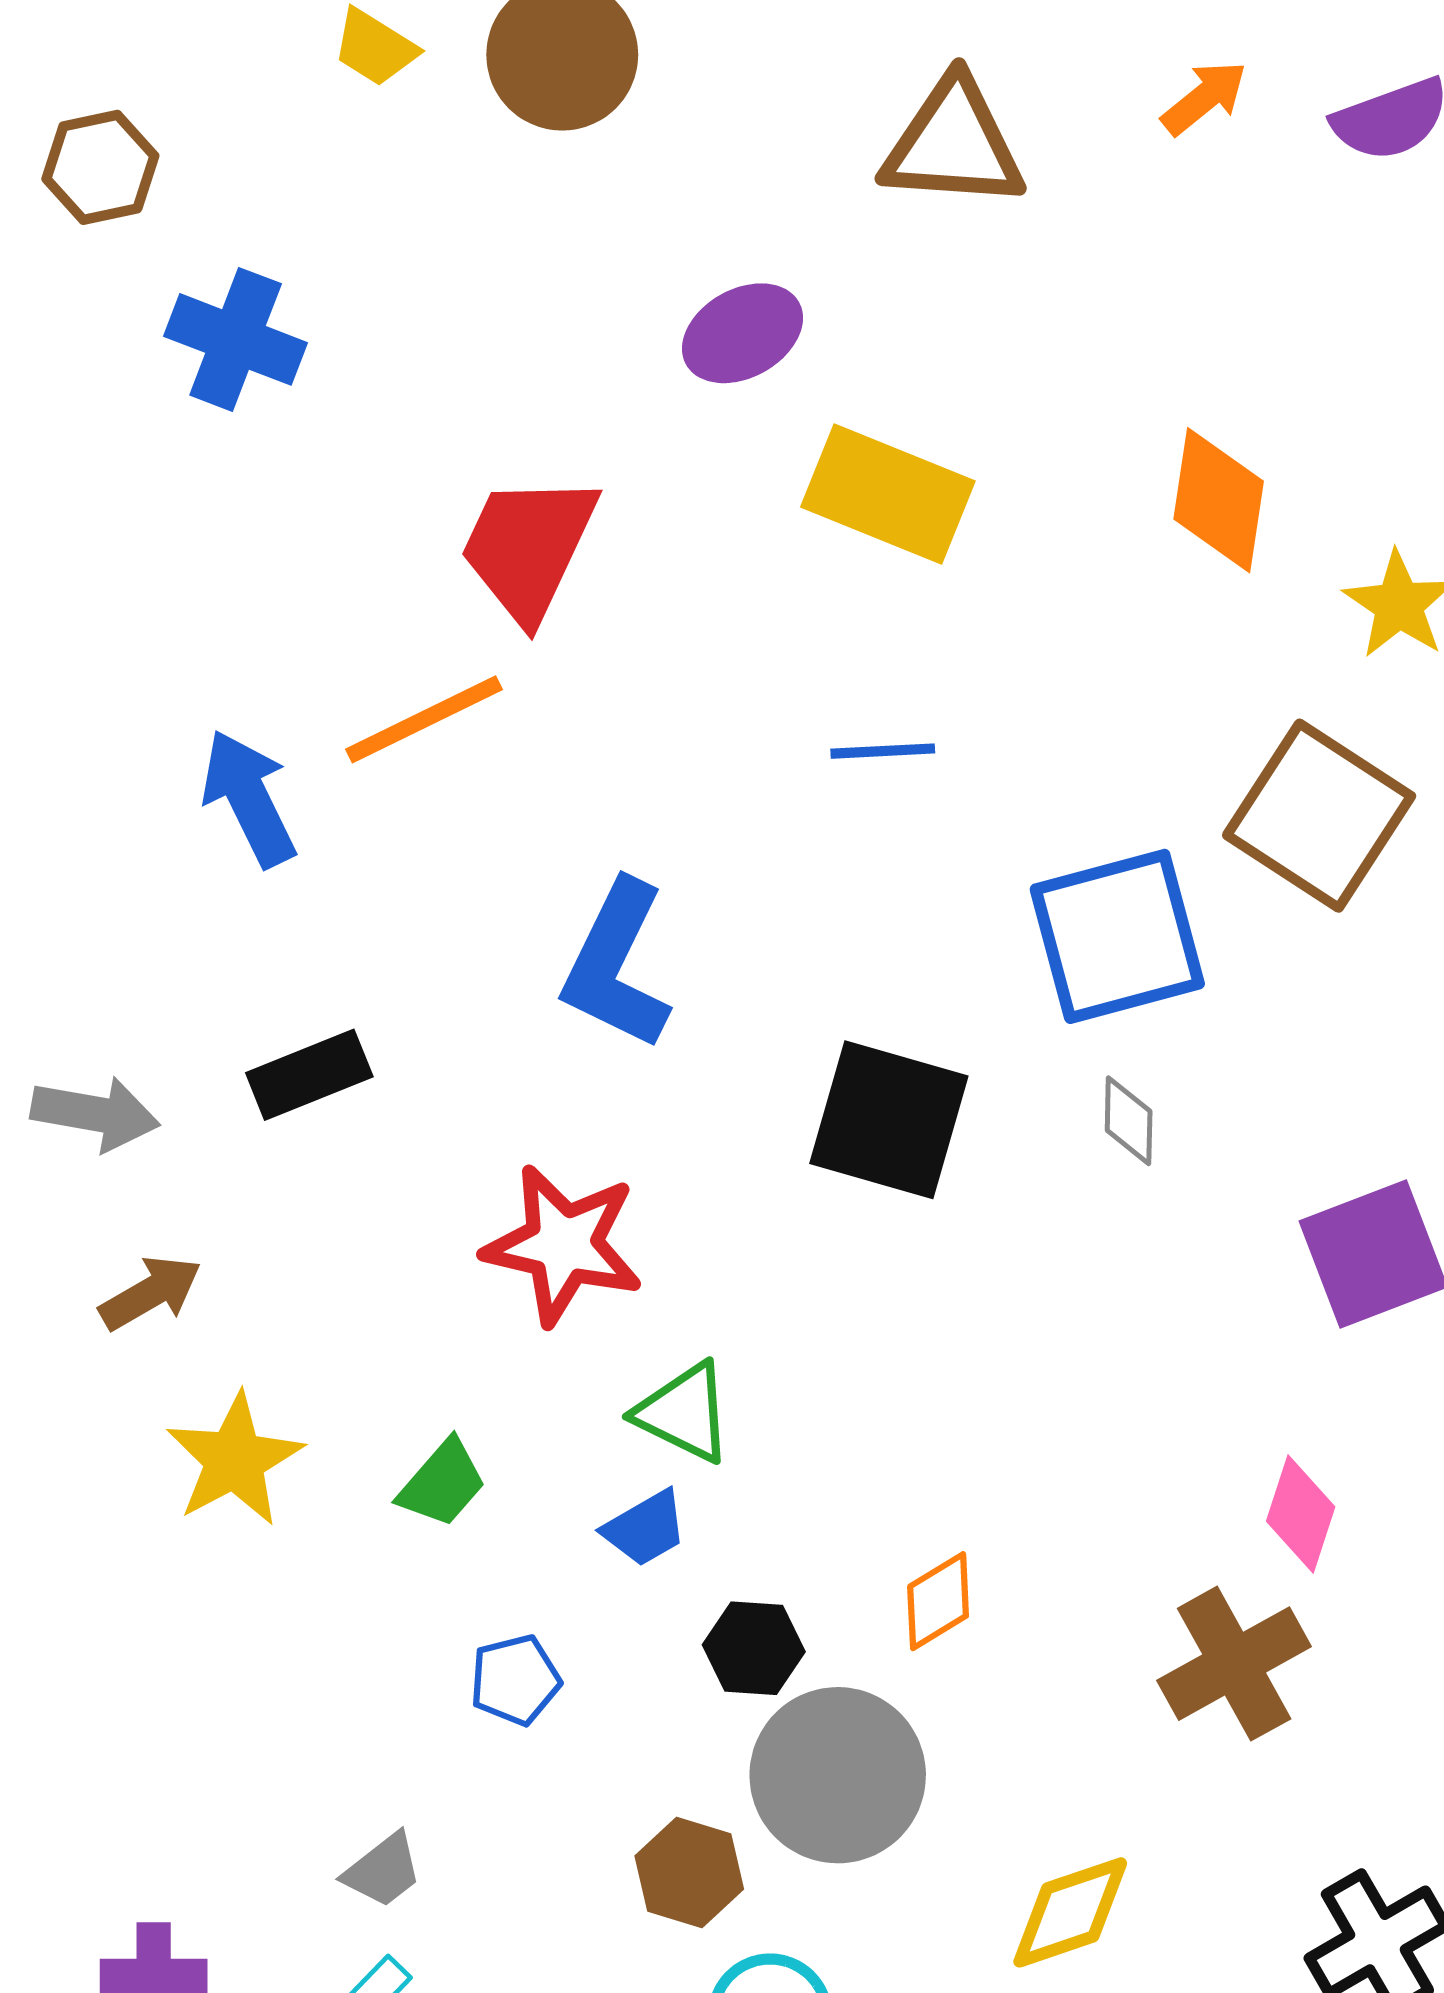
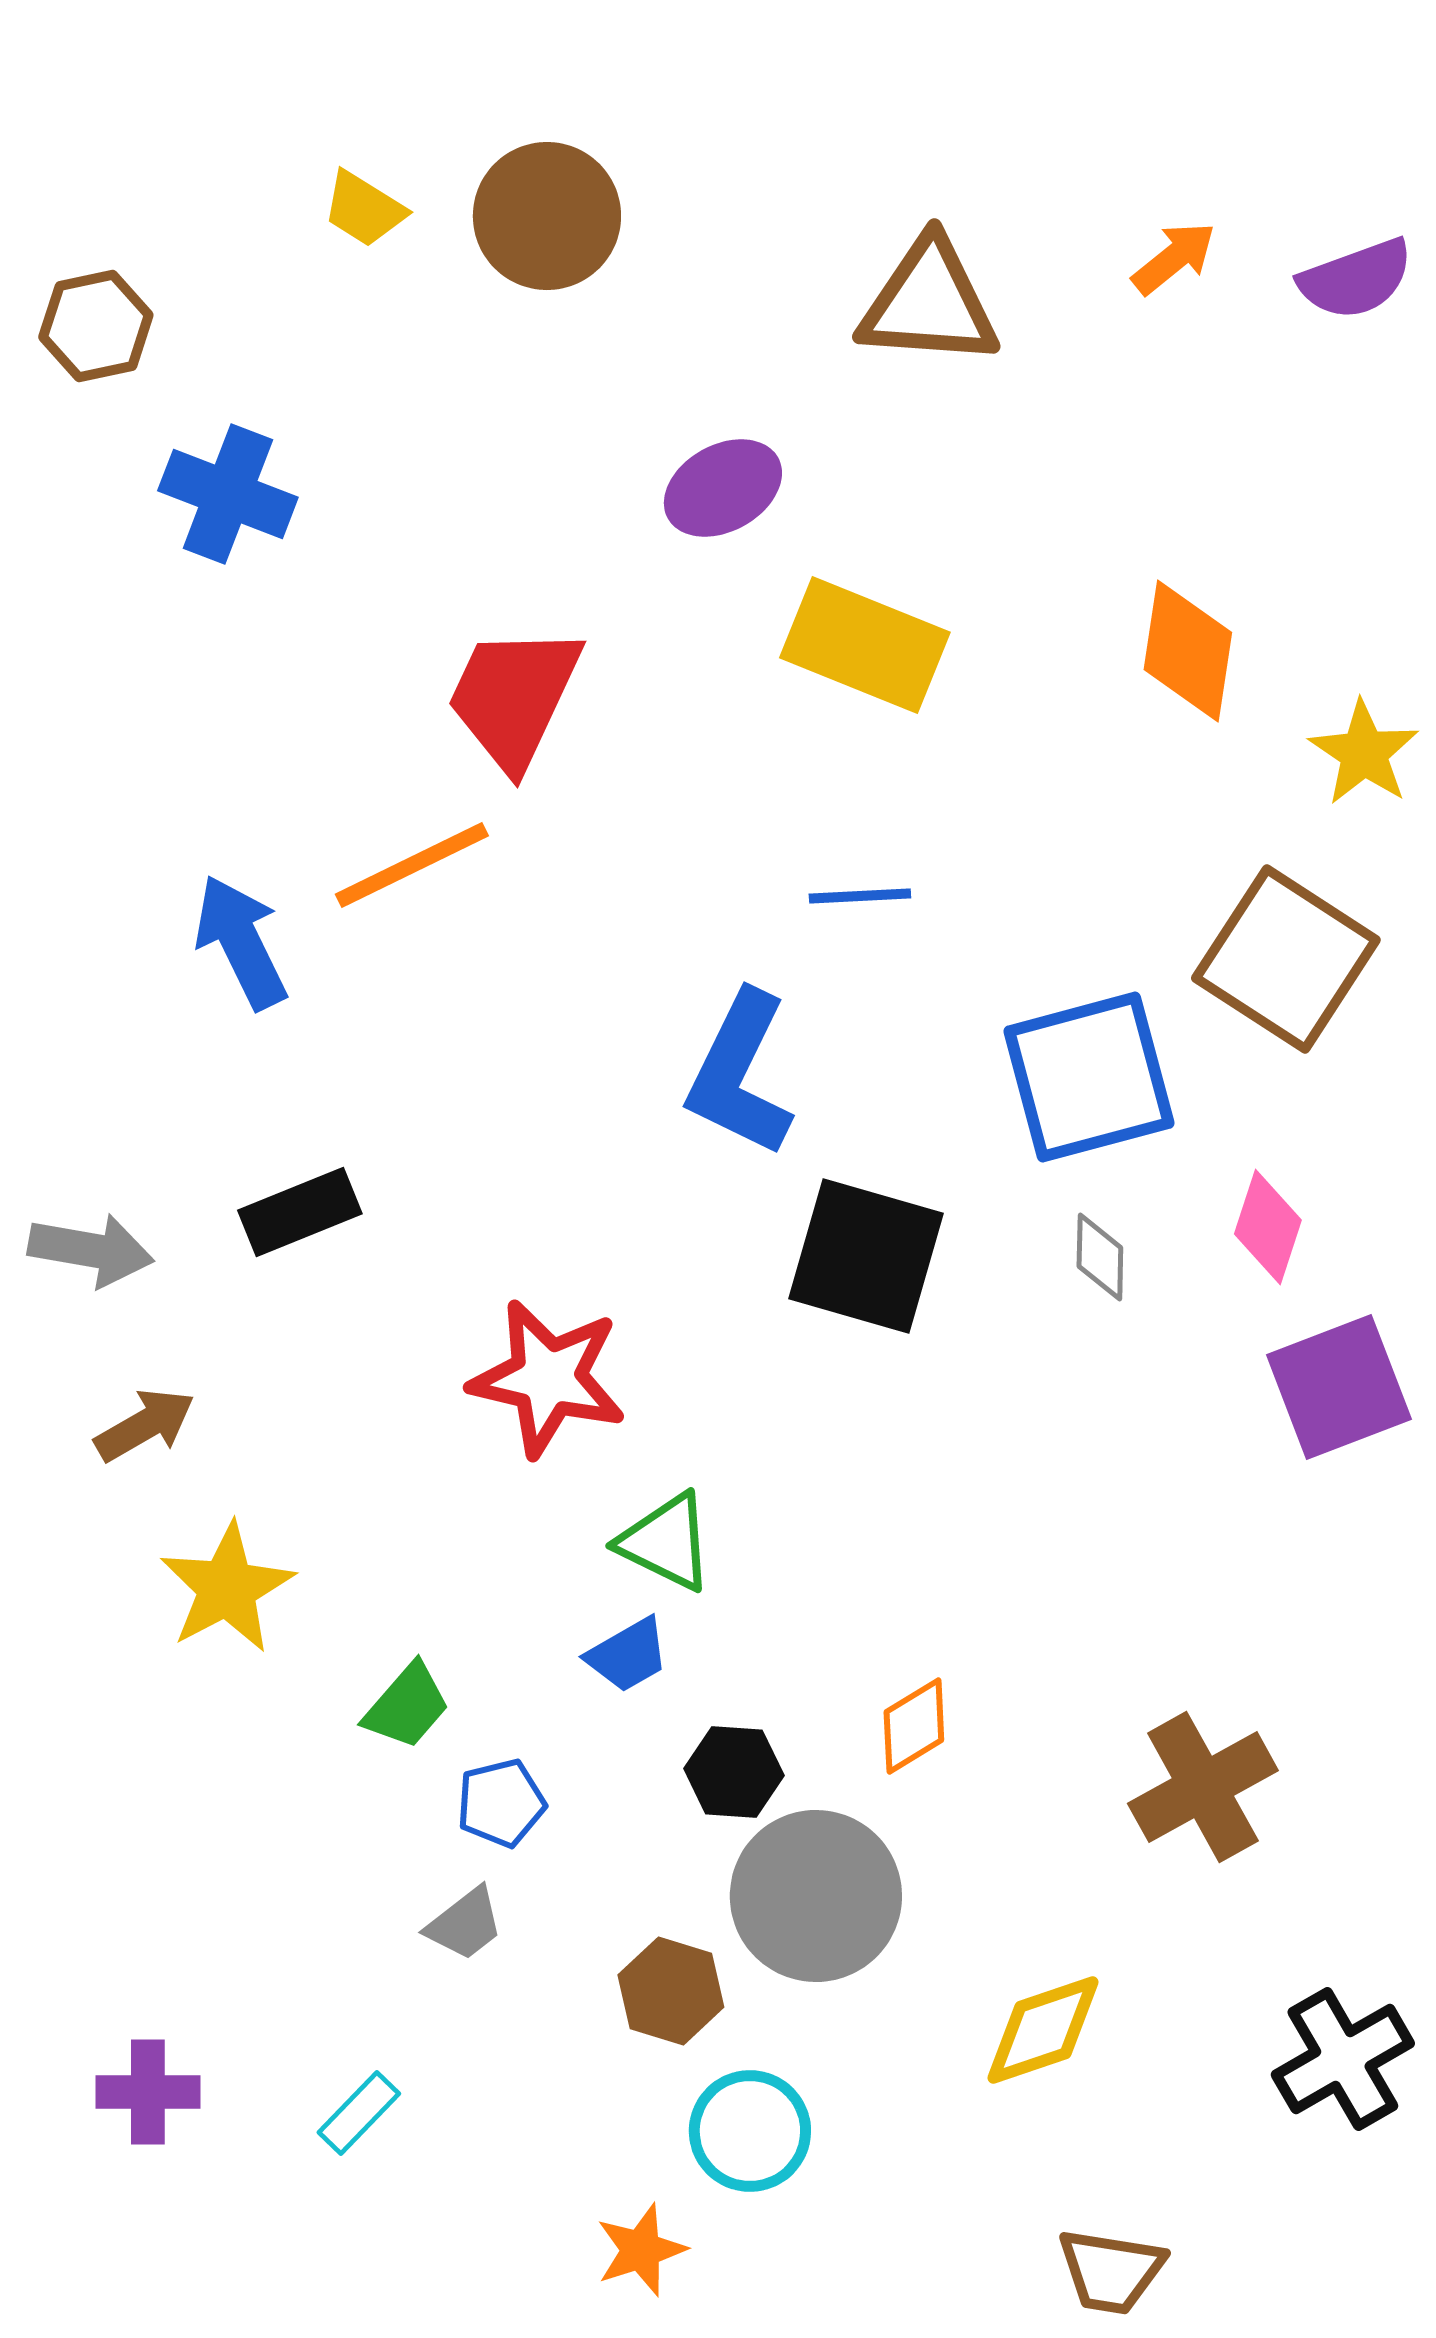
blue L-shape: (617, 965) -> (740, 1074), moved
green trapezoid: (442, 1483) -> (407, 1706), moved
pink diamond: (1301, 1514) -> (1268, 1227), moved
gray trapezoid: (383, 1870) -> (465, 1924), moved

